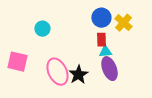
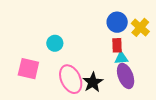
cyan circle: (42, 29) -> (55, 43), moved

